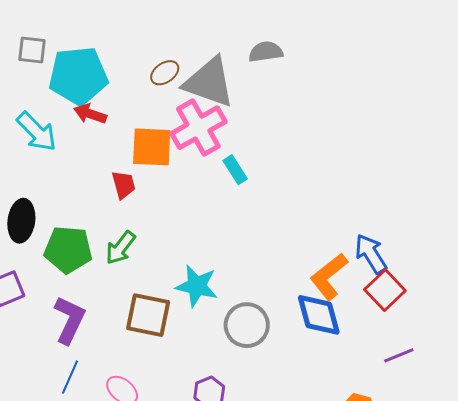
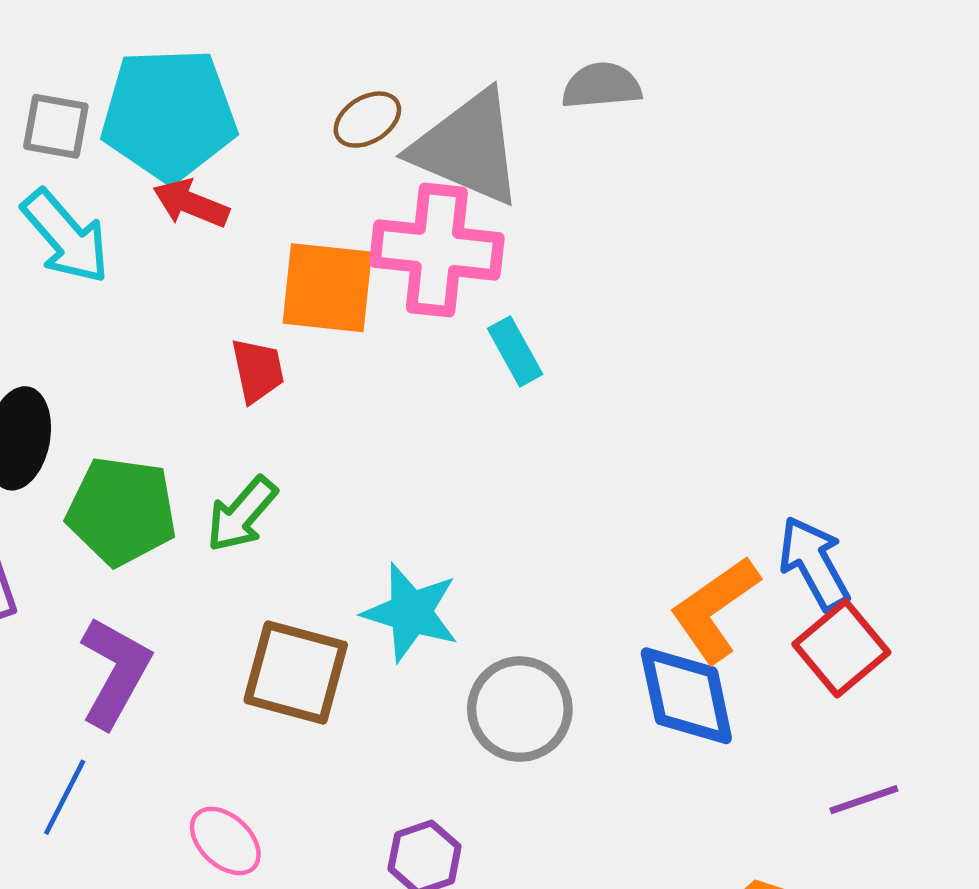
gray square: (32, 50) -> (56, 126), moved
pink cross: (198, 128) -> (437, 250), turned 32
blue line: (70, 377) -> (65, 797), moved

